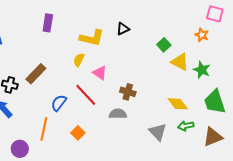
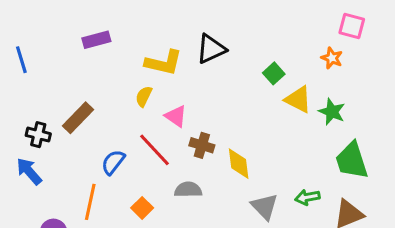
purple rectangle: (48, 23) -> (96, 40), turned 66
black triangle: (123, 29) -> (211, 49), size x1.5
brown cross: (128, 92) -> (202, 145), moved
yellow diamond: (178, 104) -> (239, 164), moved, turned 30
gray semicircle: (118, 114) -> (188, 190), moved

